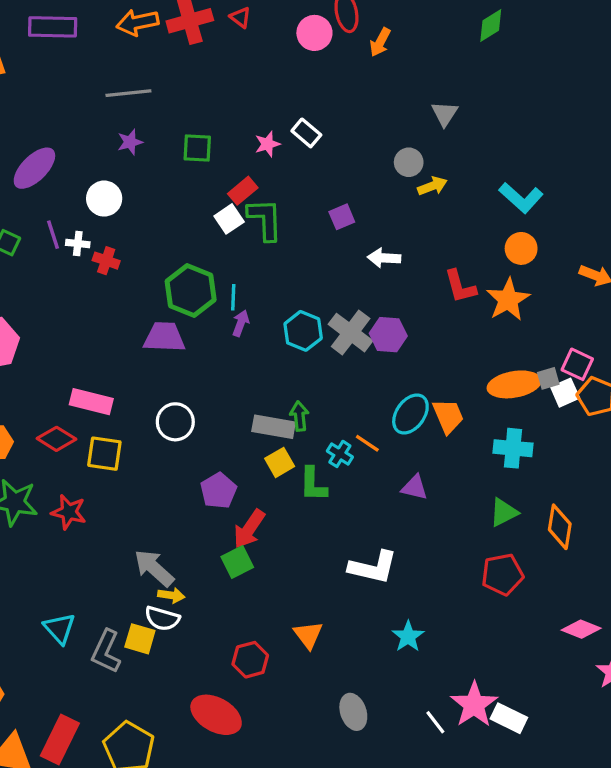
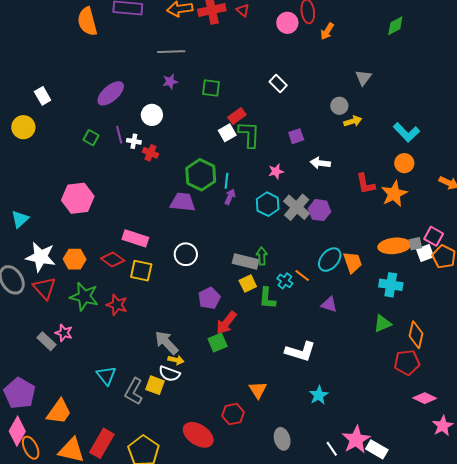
pink star: (267, 144) -> (276, 171), moved
red pentagon: (502, 574) -> (407, 362), moved
red hexagon: (250, 660) -> (233, 414), moved

